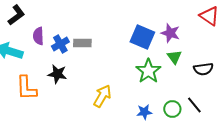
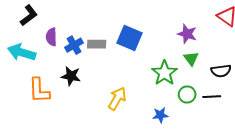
blue square: (142, 37) -> (130, 38), moved
black line: (194, 105) -> (212, 97), moved, turned -54
green circle: (172, 109) -> (187, 94), moved

